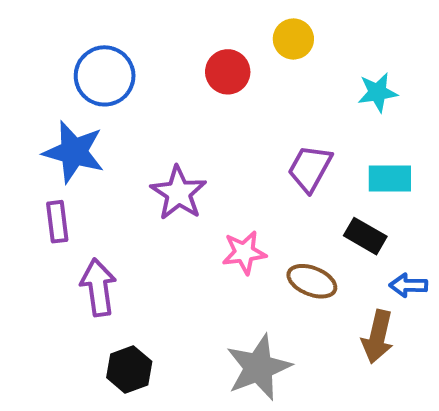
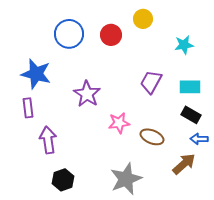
blue circle: (105, 76) -> (69, 34), moved
black rectangle: (365, 236) -> (191, 115), moved
brown arrow: (378, 337) -> (184, 164), turned -145

